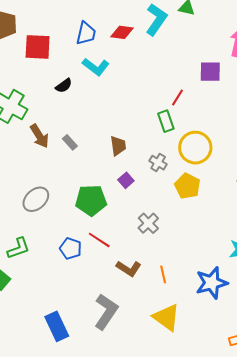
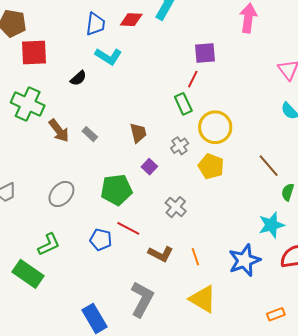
red square: (38, 47) -> (34, 53), moved
purple square: (210, 72) -> (205, 53), moved
gray cross: (158, 163) -> (180, 146), turned 30

